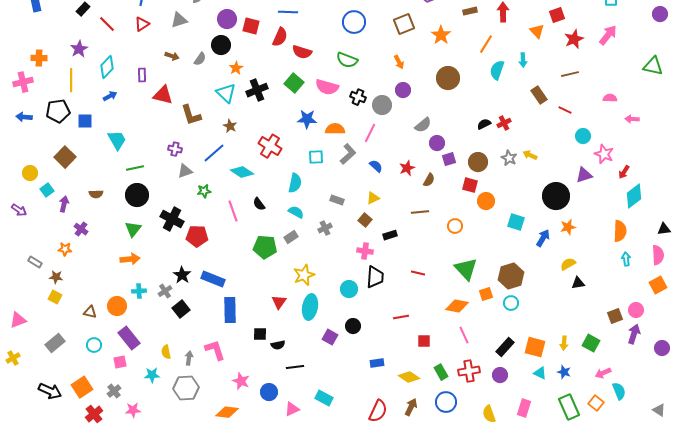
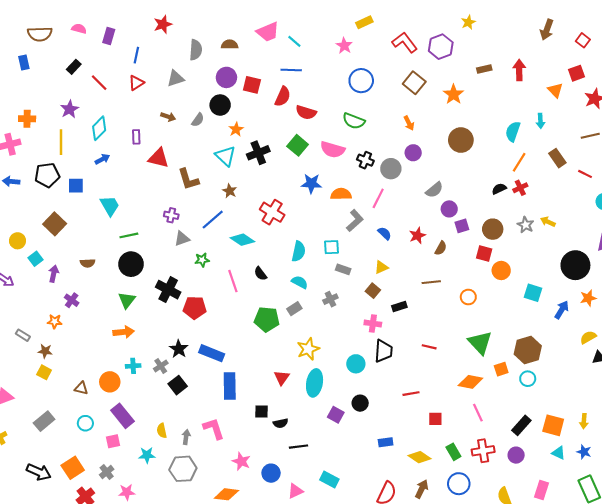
brown square: (404, 24) -> (414, 83), turned -30
orange line: (486, 44) -> (519, 162), moved
cyan square: (316, 157) -> (331, 247), moved

